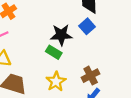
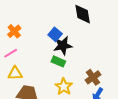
blue square: (87, 26) -> (55, 34), moved

